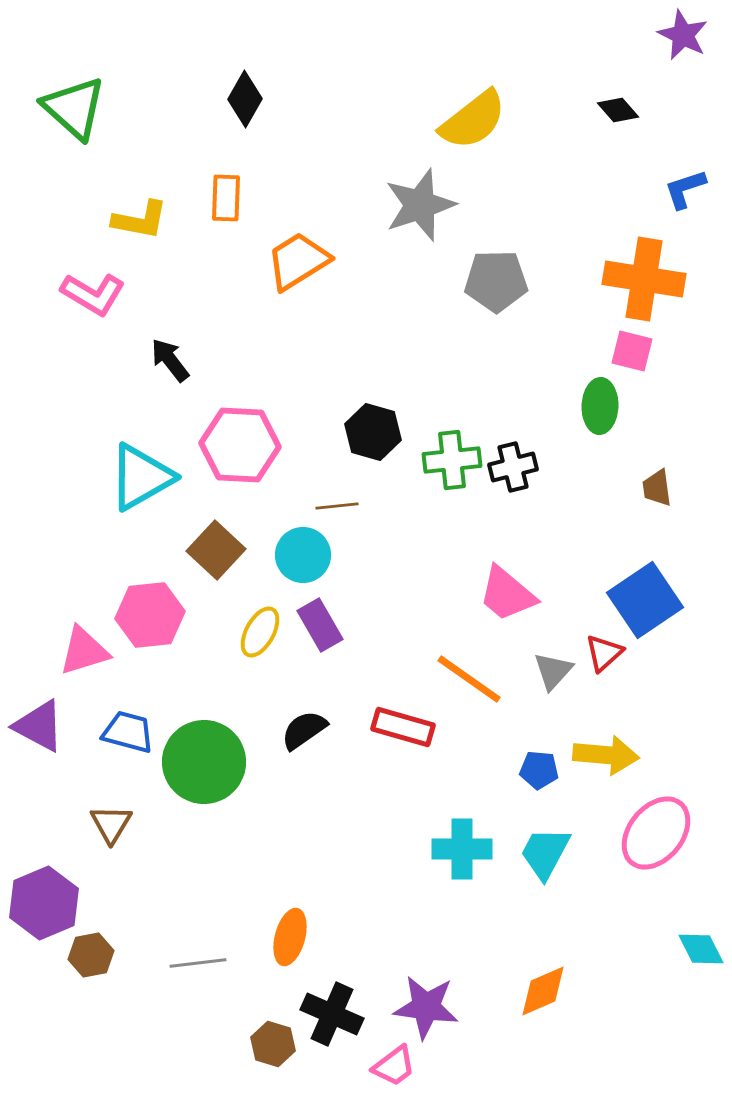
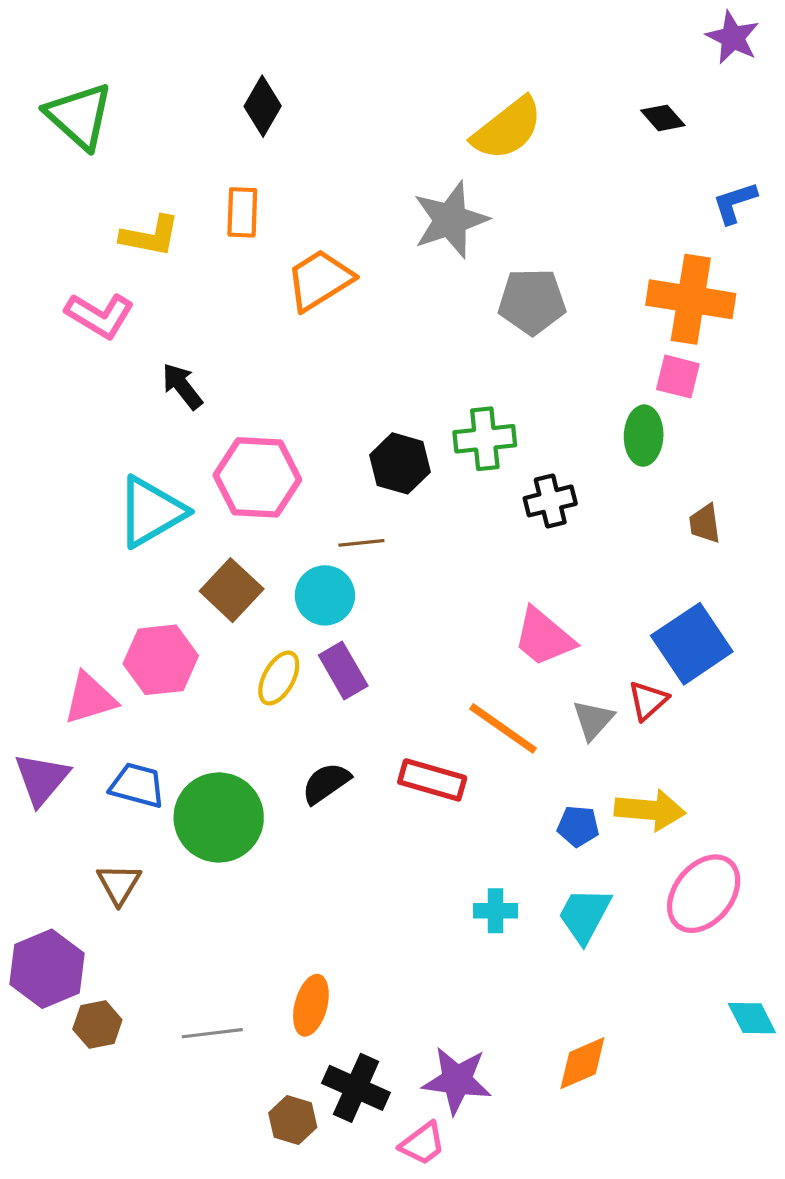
green cross: (452, 460) -> (485, 439), moved
purple triangle: (39, 726) -> (42, 779), turned 42
cyan cross: (462, 849) -> (495, 911), size x0.7

